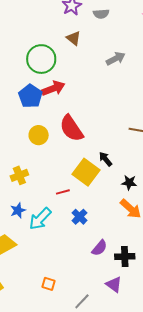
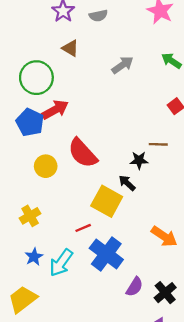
black star: (129, 183) -> (139, 160), moved
blue cross: (80, 217) -> (106, 254), size x1.8
black cross: (125, 256) -> (165, 293), turned -30

